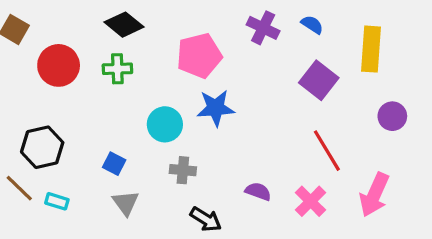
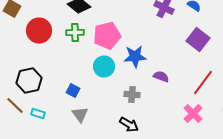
pink pentagon: (199, 56) -> (107, 36), moved
red line: (327, 151) -> (203, 82), turned 68
gray cross: (183, 170) -> (132, 94), moved
purple semicircle: (258, 191) -> (161, 76), moved

